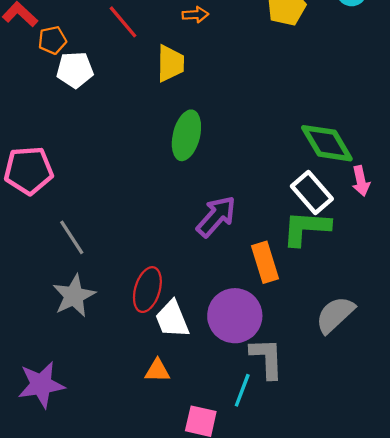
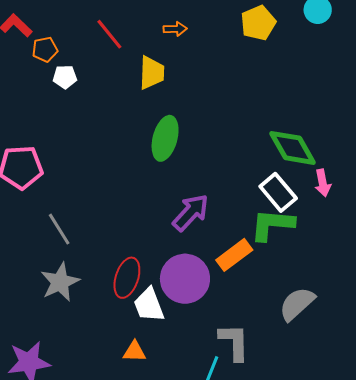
white pentagon: (75, 70) -> (65, 77), size x0.7
orange rectangle: (265, 262) -> (234, 255), turned 69
purple circle: (235, 316) -> (185, 279), moved

